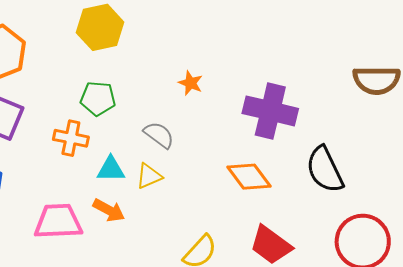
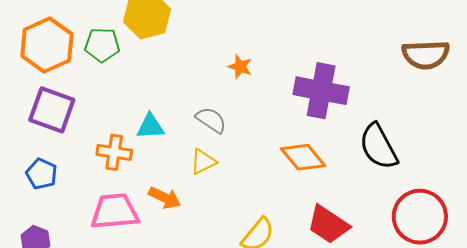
green pentagon: (98, 98) -> (102, 45), moved
orange cross: (71, 138) -> (114, 152), moved
cyan triangle: (111, 169) -> (150, 127), moved

